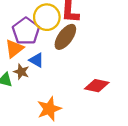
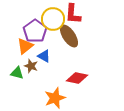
brown ellipse: (65, 37) -> (69, 36), turned -70
red diamond: (97, 86) -> (77, 78), moved

